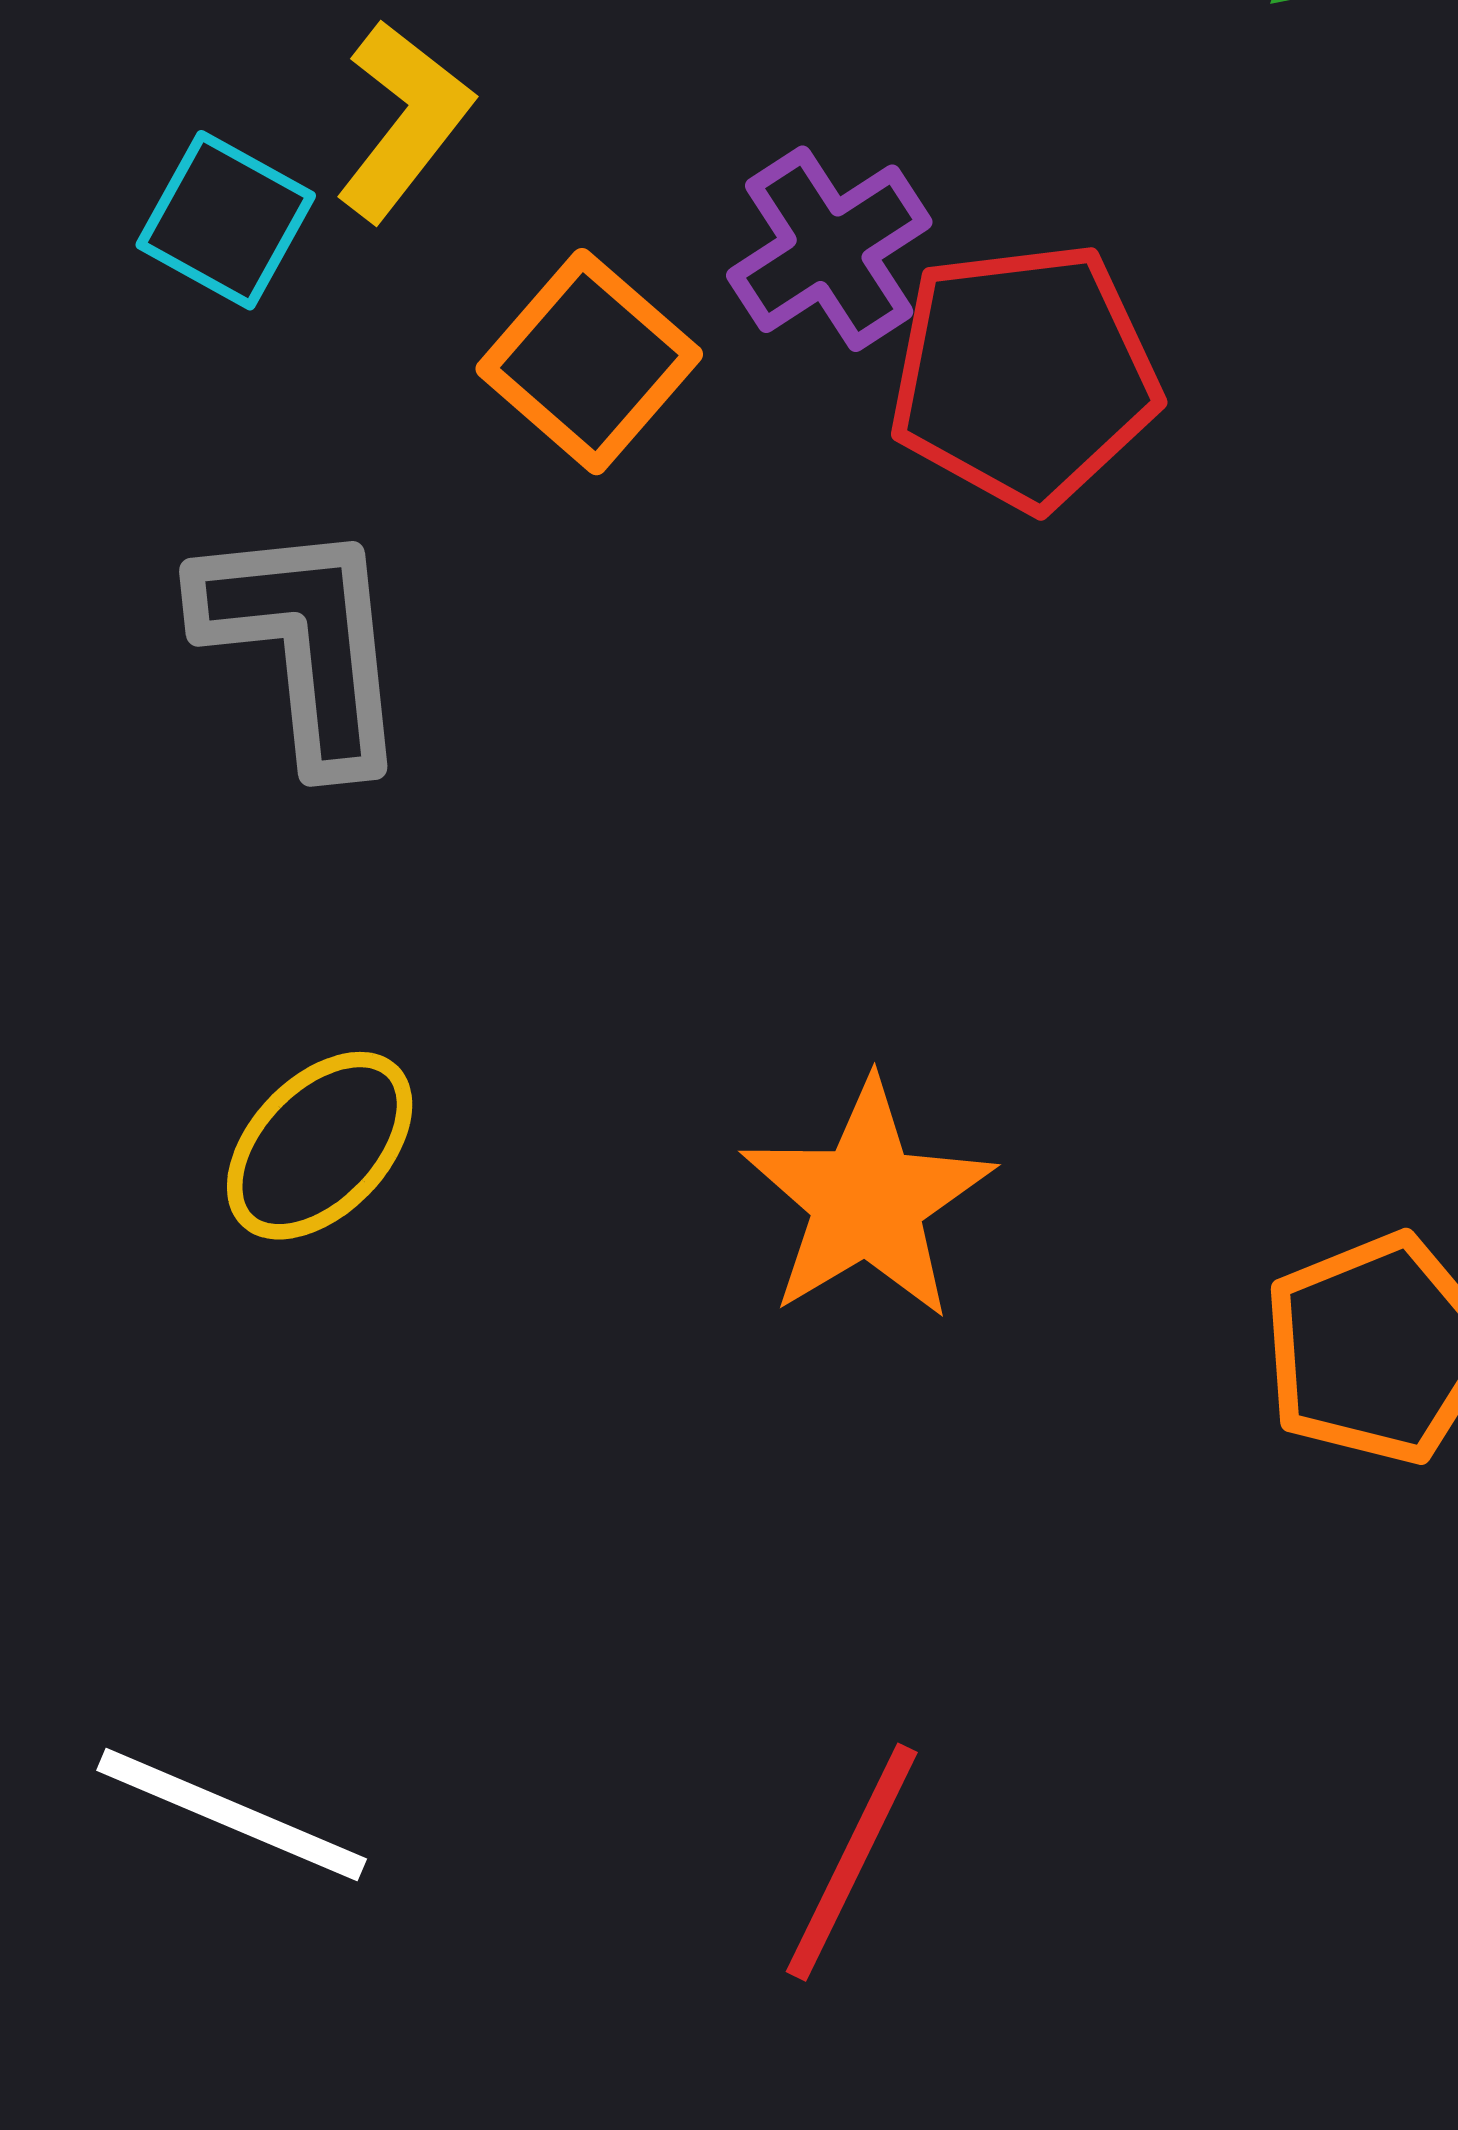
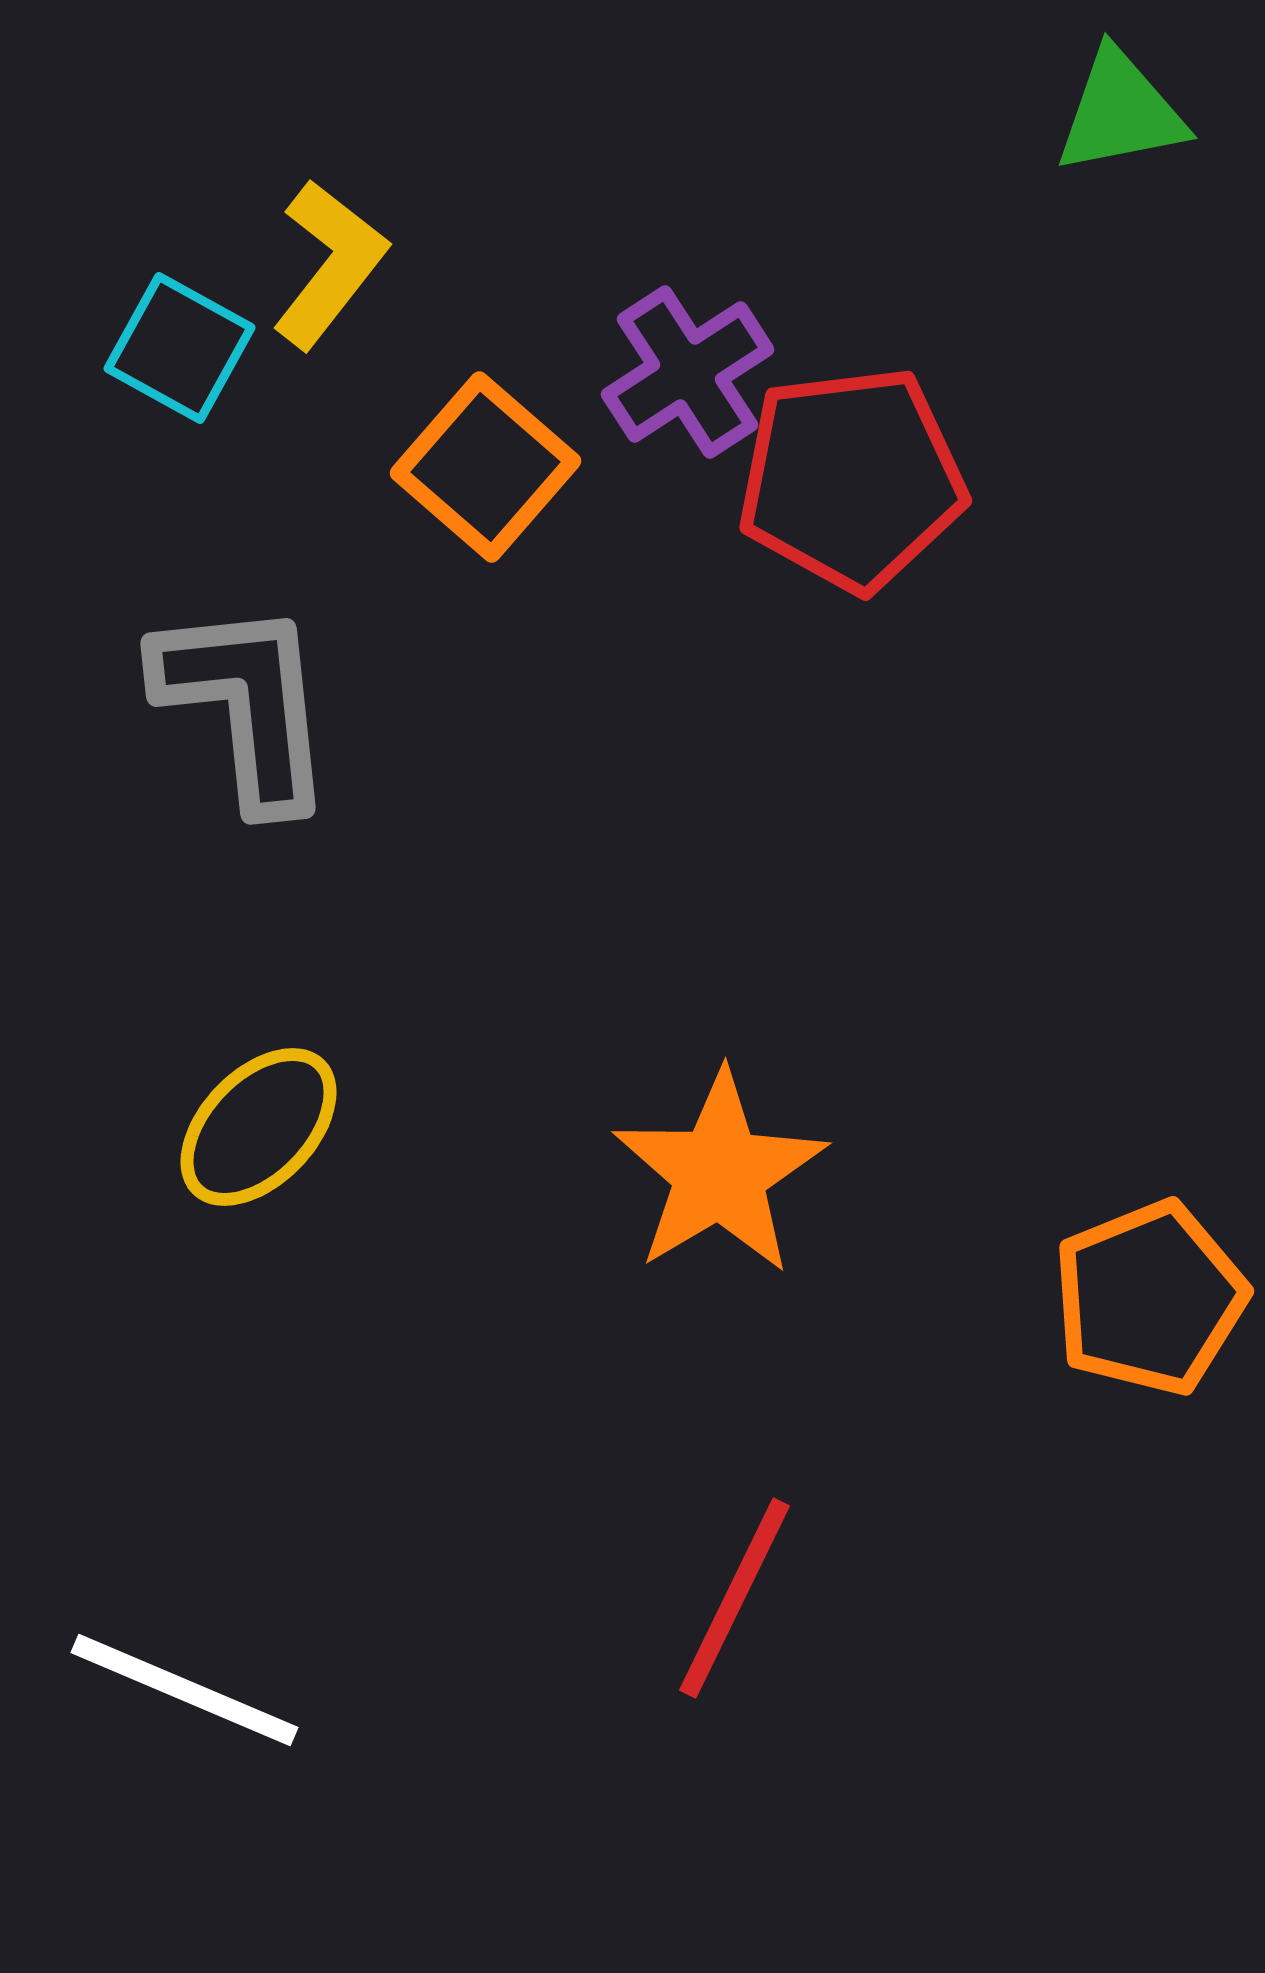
red line: (852, 1862) -> (735, 1598), moved

